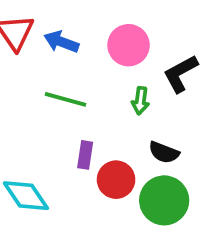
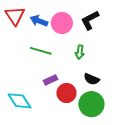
pink circle: (129, 45) -> (62, 23), moved
black L-shape: (181, 74) -> (90, 20), moved
purple rectangle: (85, 155) -> (51, 80), turned 56

